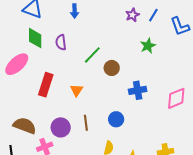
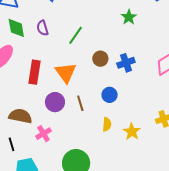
brown circle: (112, 68) -> (100, 59), moved
orange triangle: (77, 90) -> (66, 73), size x1.6
purple circle: (61, 127) -> (55, 102), moved

